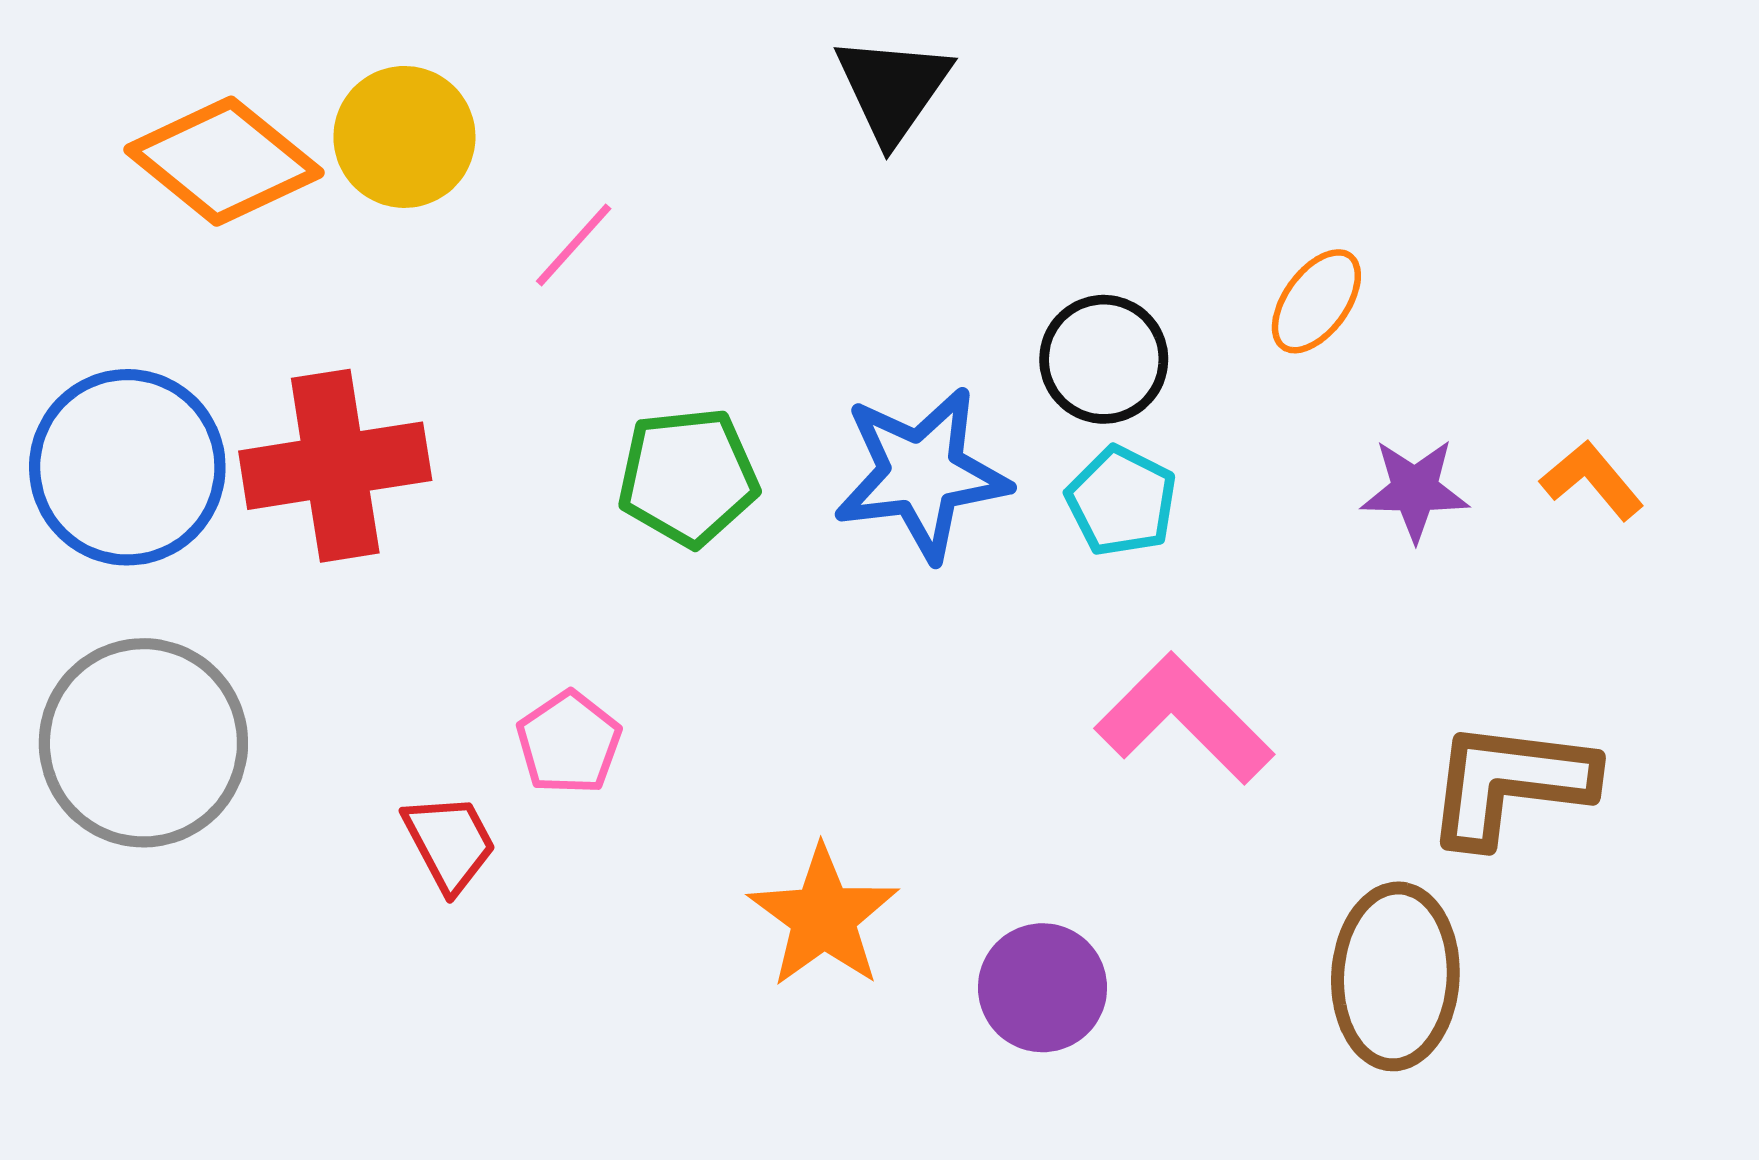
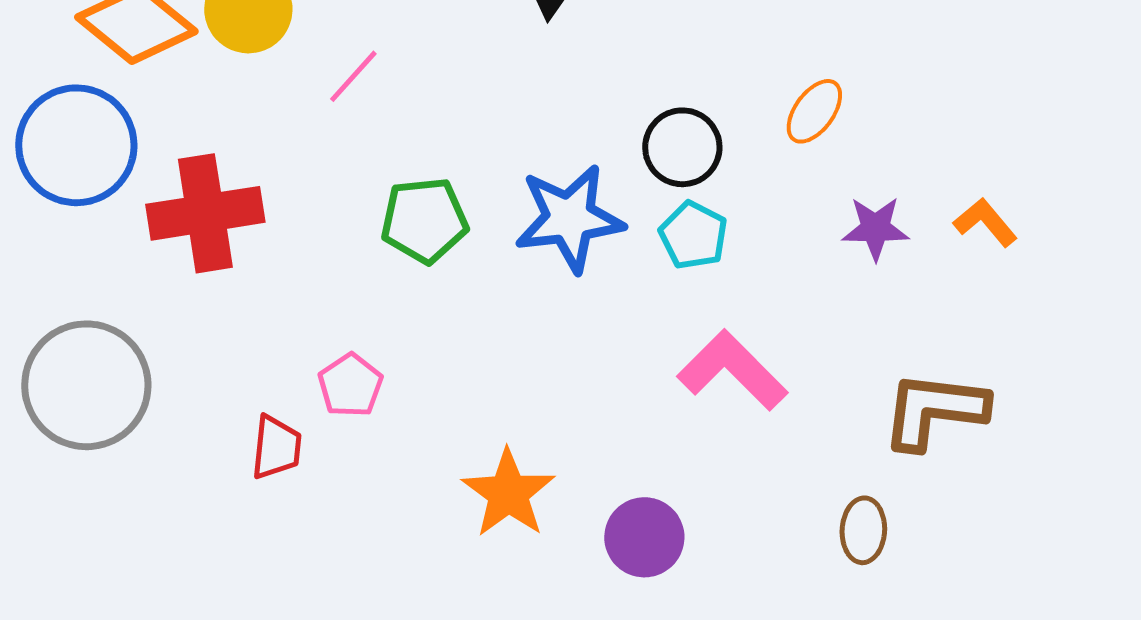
blue circle: (127, 467) -> (76, 145), moved
red trapezoid: (450, 843) -> (276, 447), turned 34
brown ellipse: (1395, 976) -> (863, 530), size x0.6

